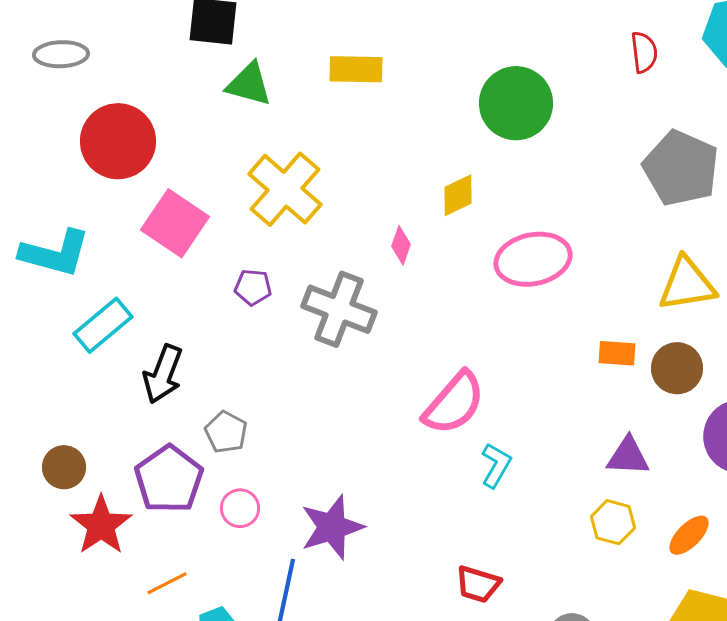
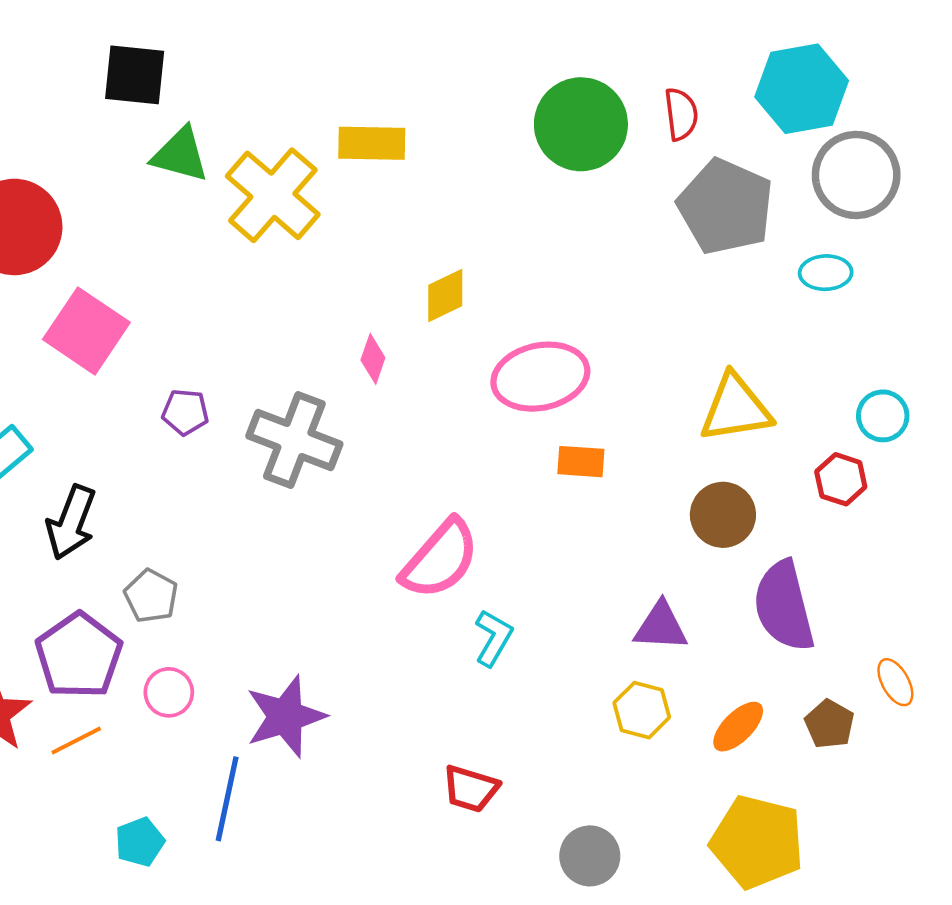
yellow rectangle: (356, 69) -> (372, 143), moved
green circle: (516, 103) -> (581, 124), moved
gray pentagon: (681, 168) -> (725, 207), moved
yellow cross: (285, 189) -> (273, 195), moved
orange rectangle: (617, 353) -> (581, 462), moved
orange line: (167, 583) -> (76, 741), moved

